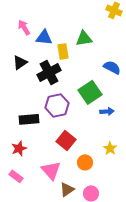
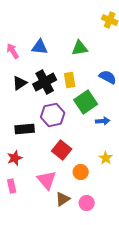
pink arrow: (24, 27) -> (13, 51), moved
yellow rectangle: (63, 51) -> (70, 80), moved
black triangle: (20, 62) -> (20, 83), moved
pink rectangle: (16, 176) -> (12, 186), turned 40

